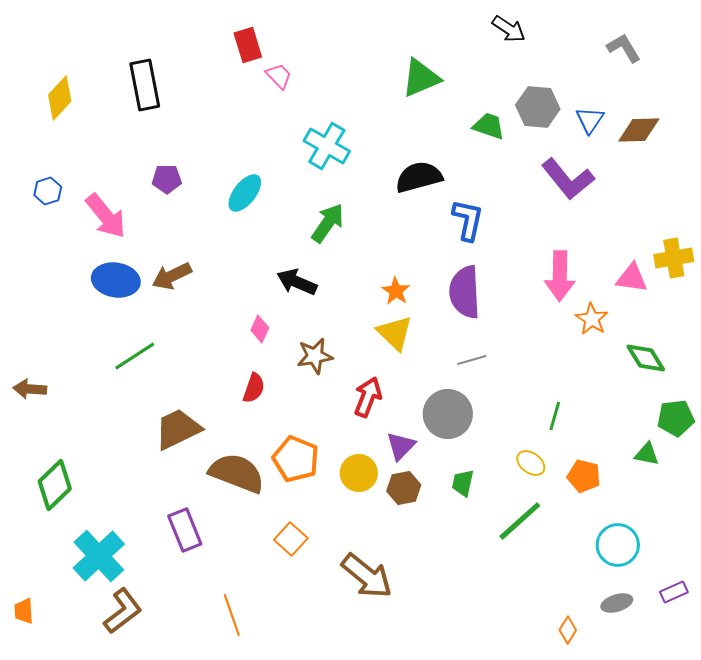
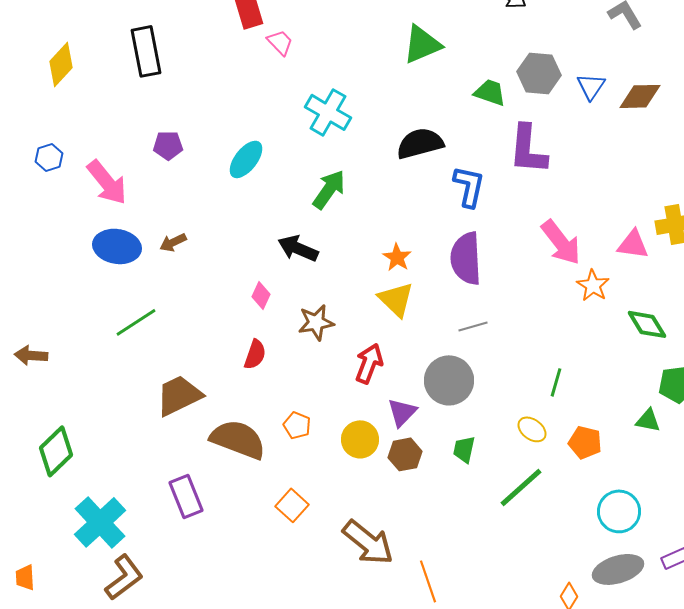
purple L-shape: (568, 179) -> (528, 149), moved, turned 44
brown arrow: (172, 276) -> (173, 242), size x0.7
pink arrow: (560, 276) -> (561, 242), turned -39
orange pentagon: (296, 459) -> (297, 425), size x0.6
gray ellipse: (617, 603) -> (618, 569), size x1.6
orange line: (232, 615) -> (428, 581), moved

